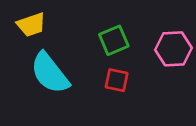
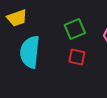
cyan semicircle: (50, 73) -> (30, 52), turned 44

